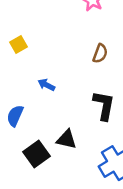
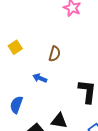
brown semicircle: (100, 53) -> (55, 54), moved

